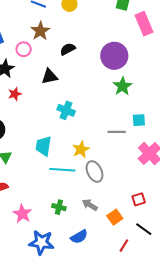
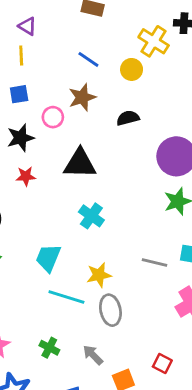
black semicircle: (68, 49) -> (128, 118), moved
black triangle: (50, 76) -> (80, 163), size x1.4
red square: (139, 199) -> (162, 364), turned 32

